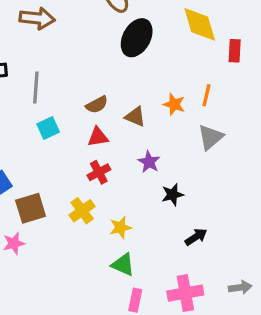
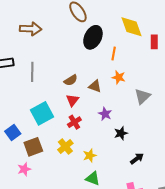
orange line: (206, 95) -> (114, 53), moved
cyan square: (48, 128) -> (42, 113), moved, size x1.6
red triangle: (98, 137) -> (72, 100), turned -40

